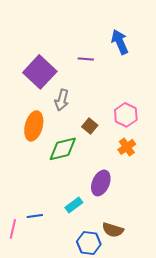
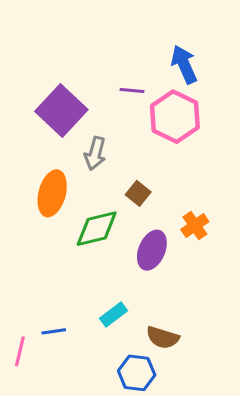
pink hexagon: (126, 115) -> (175, 117), moved, size x1.4
purple ellipse: (101, 183) -> (152, 250), moved
brown semicircle: (113, 230) -> (163, 338), moved

